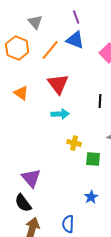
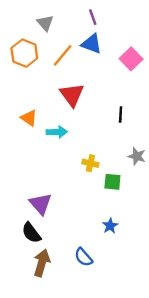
orange triangle: (21, 93) -> (29, 118), moved
cyan arrow: (60, 114) -> (57, 132), moved
blue semicircle: (68, 224) -> (83, 257), turned -42

